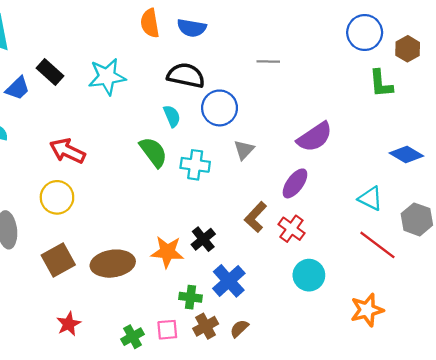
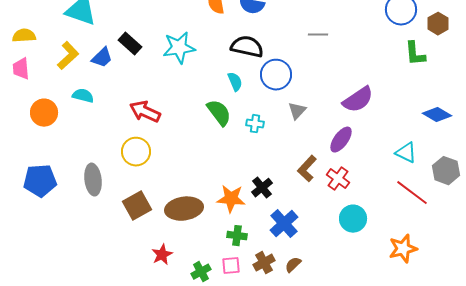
cyan cross: (195, 165) -> (255, 124), size x0.7
green cross: (190, 297) -> (237, 236), moved
red star: (69, 324) -> (162, 255), moved

